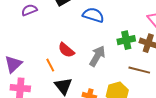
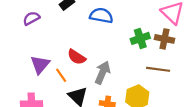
gray arrow: (97, 56) -> (103, 73), moved
purple triangle: (13, 64) -> (40, 65), moved

